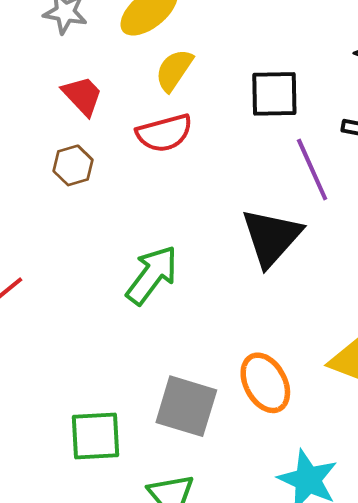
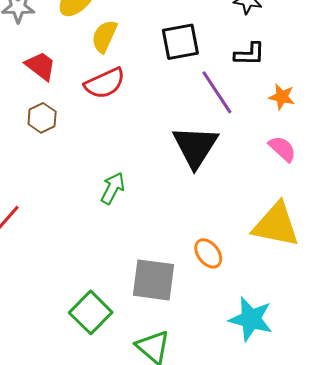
green arrow: (152, 275) -> (113, 188), size x0.7
orange ellipse: (265, 383) -> (208, 253), size x0.7
green square: (95, 436) -> (91, 312), turned -33

